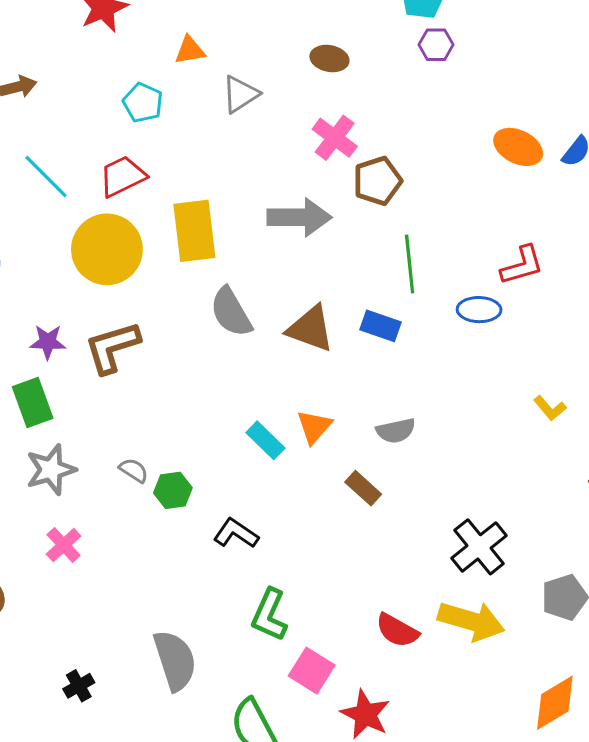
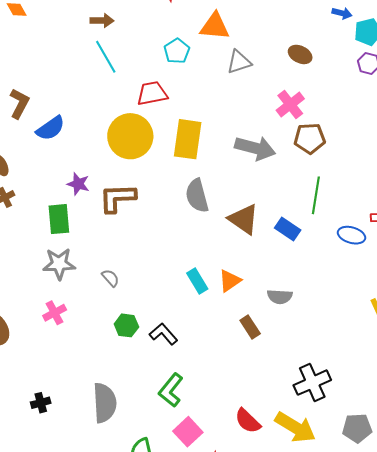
orange triangle: (190, 50) -> (215, 26), size x1.5
cyan line: (46, 177) -> (106, 57), moved
green hexagon: (173, 490) -> (126, 325), moved

